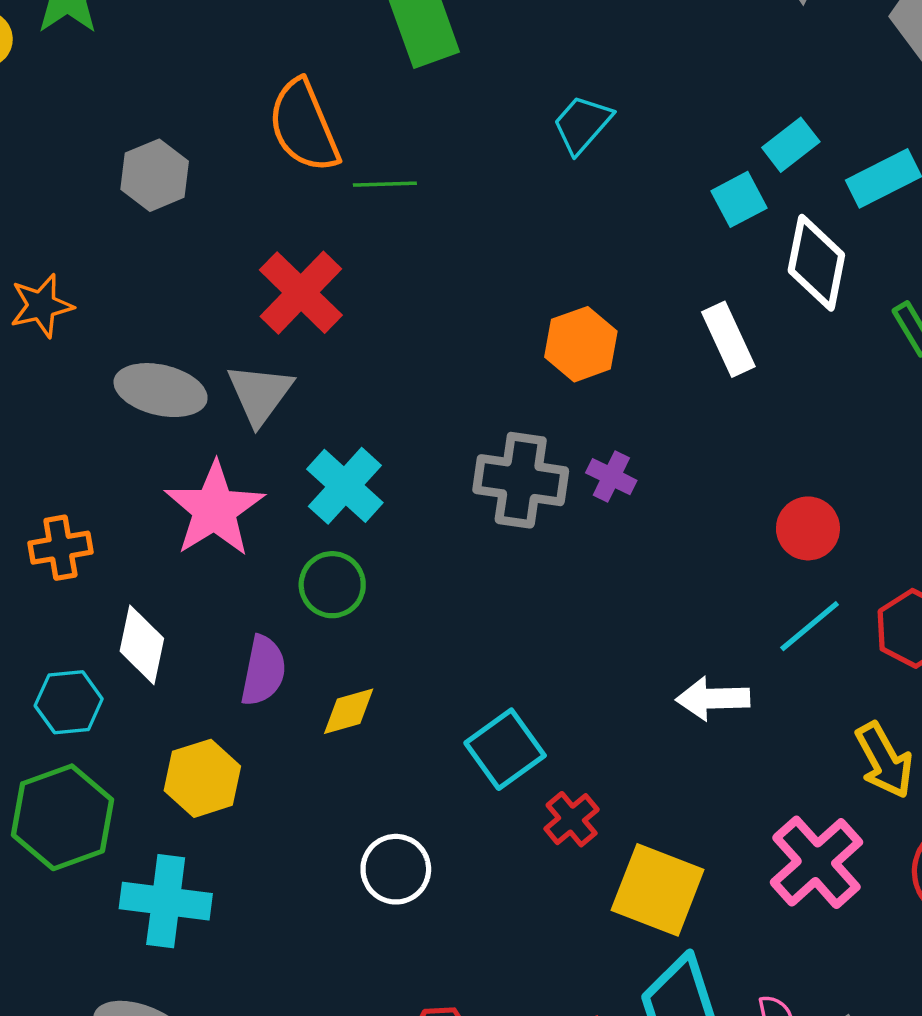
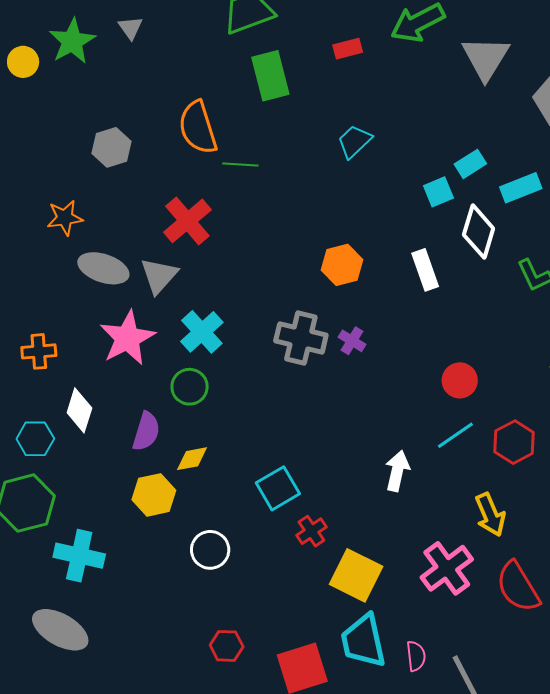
orange star: (41, 306) -> (65, 218), moved
white arrow: (713, 699) -> (397, 471), turned 99
yellow hexagon: (202, 778) -> (154, 495), moved

